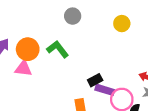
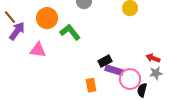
orange circle: (28, 49) -> (47, 18), moved

